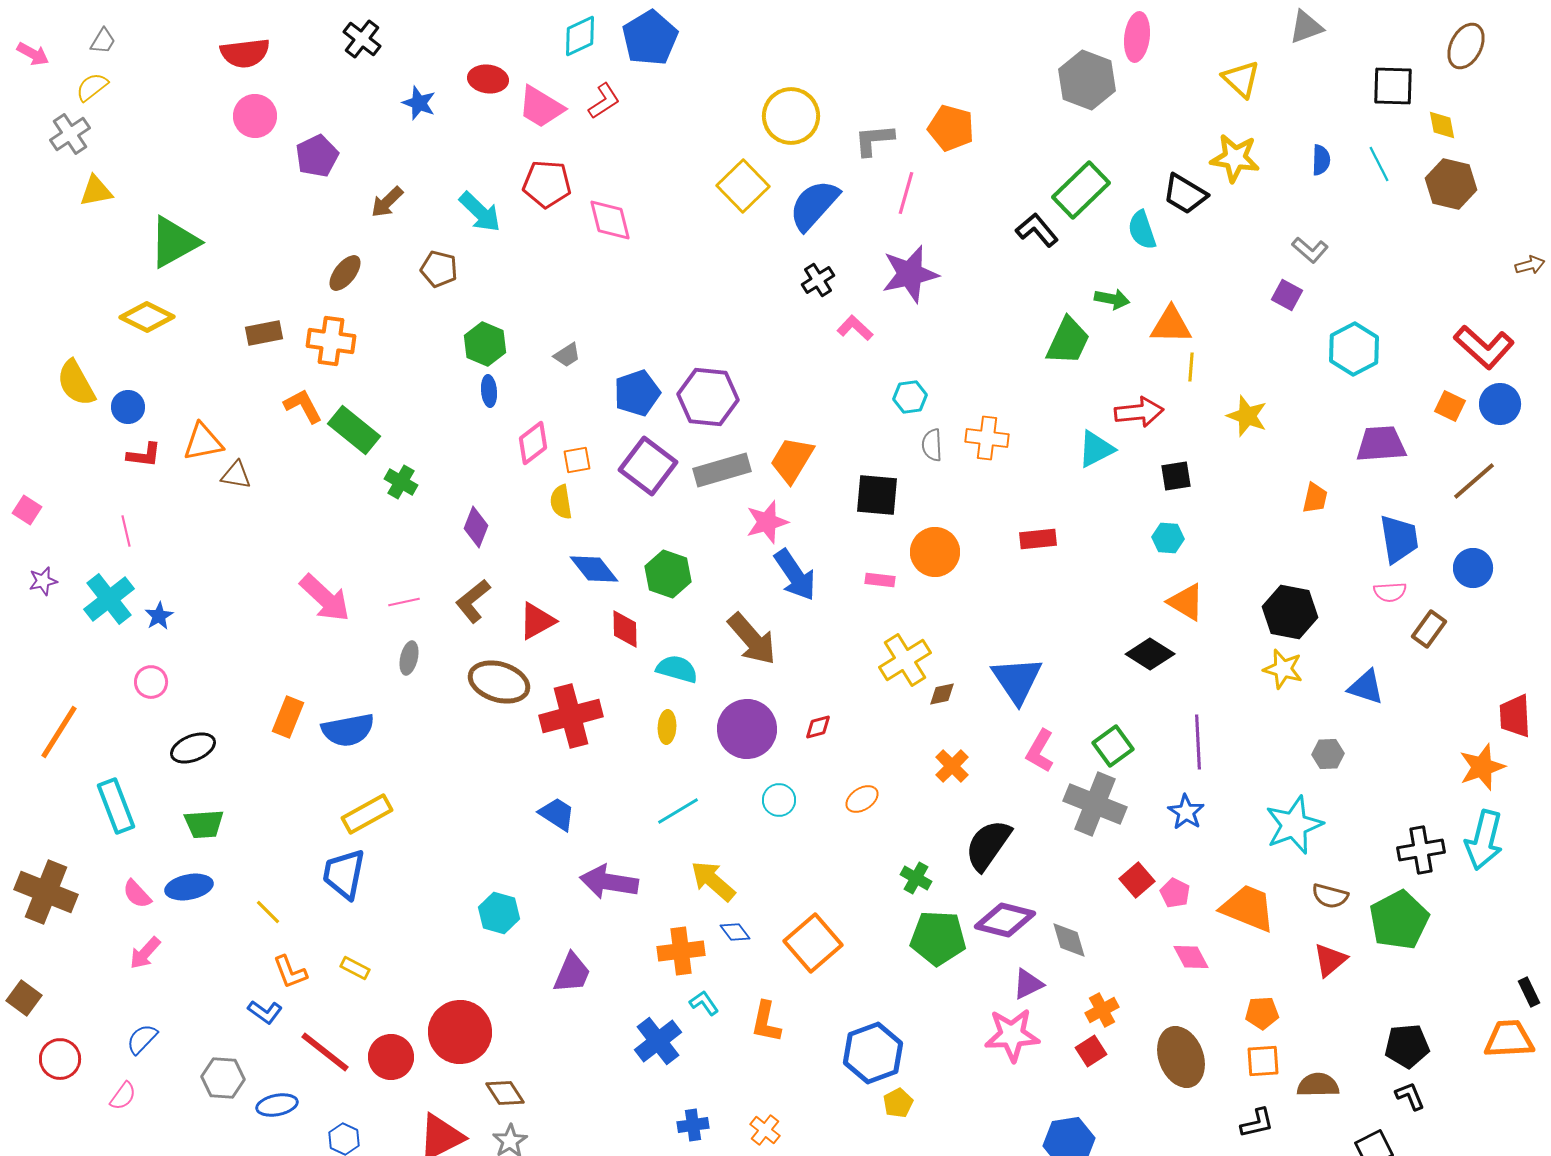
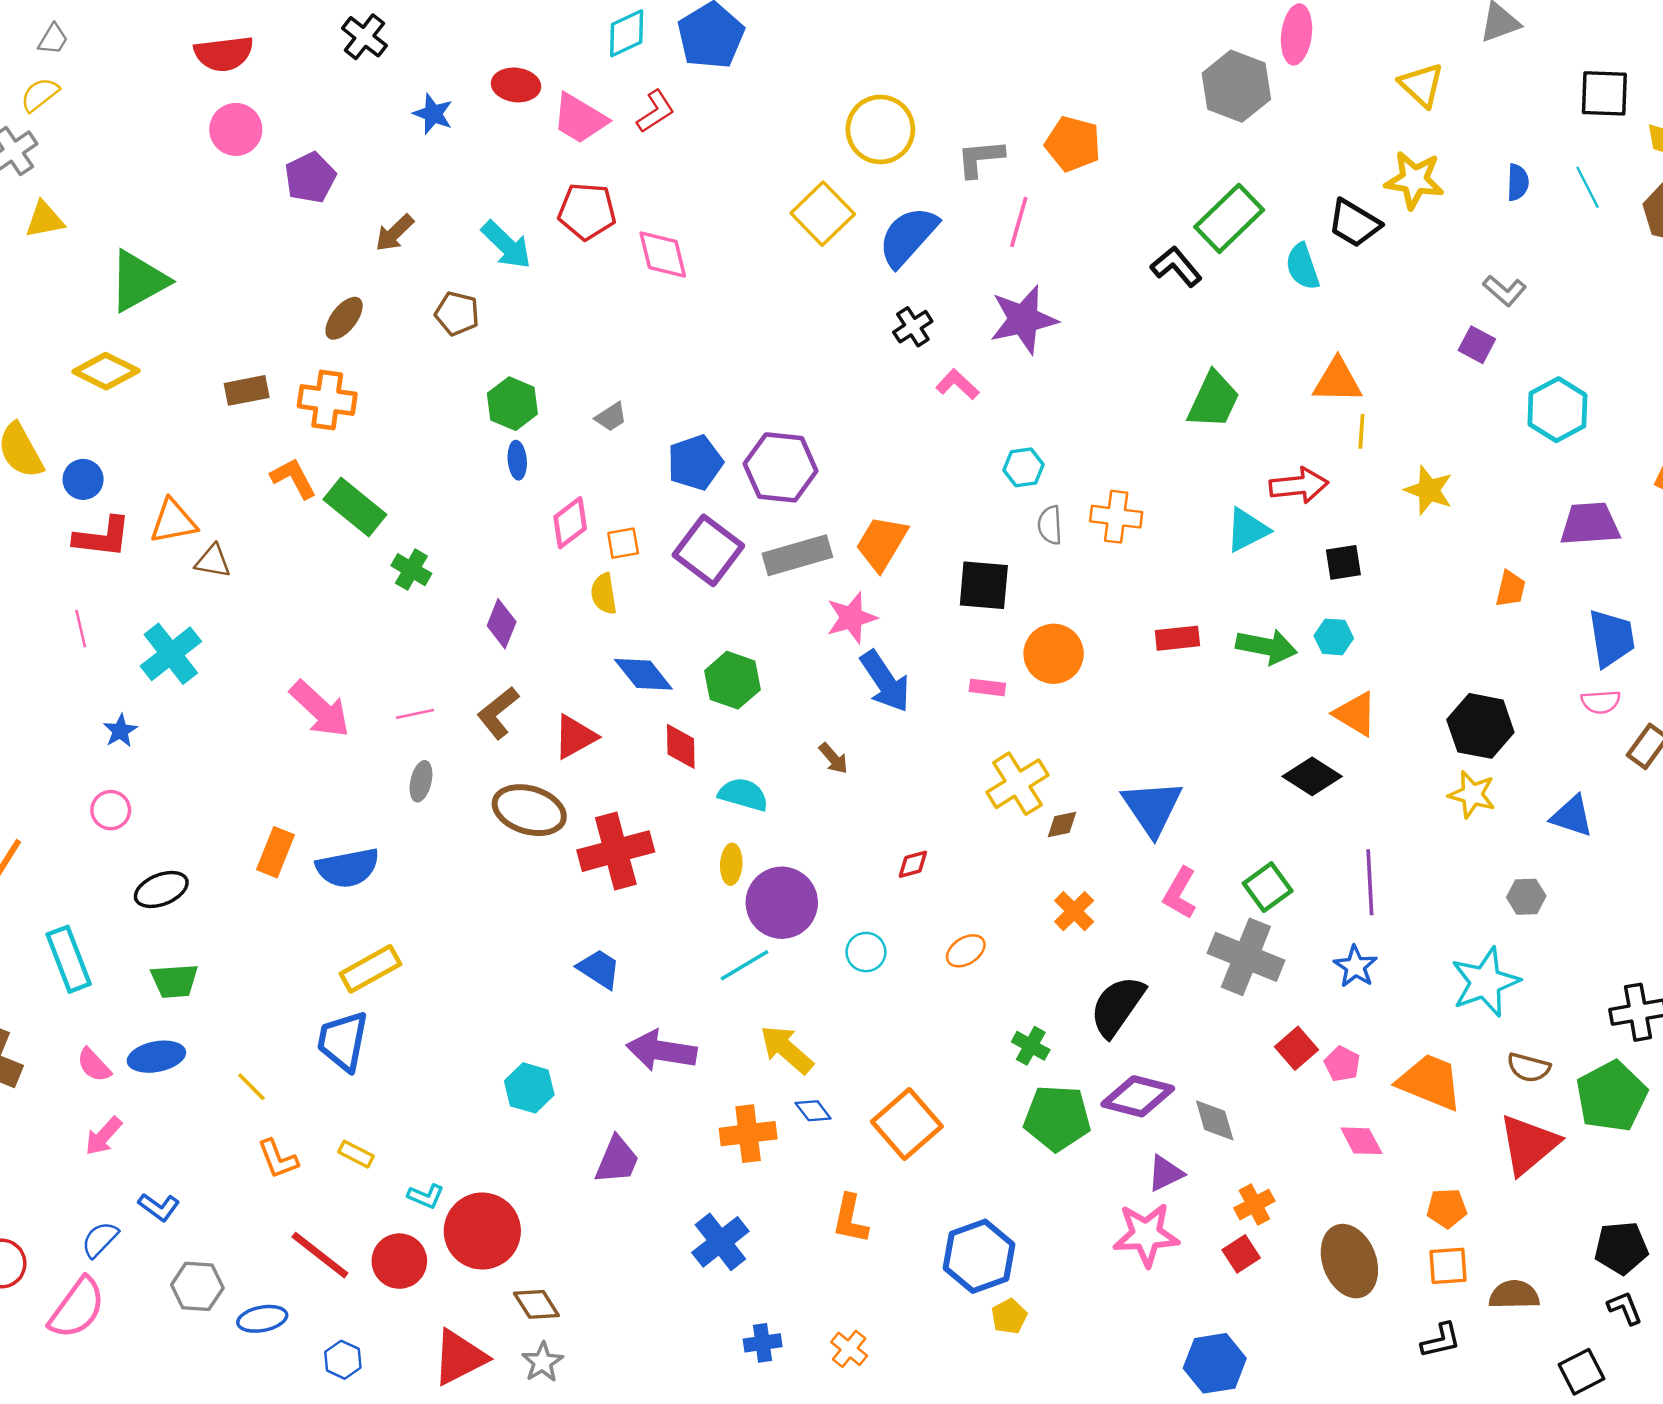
green arrow: (1112, 299) -> (1266, 647), moved, size x1.4
red L-shape: (144, 455) -> (102, 537), size x1.4
cyan cross: (109, 599) -> (171, 654), moved
brown arrow: (752, 639) -> (833, 758), size x0.5
purple circle: (747, 729) -> (782, 903), moved
red triangle: (1330, 960) -> (1529, 1144), size x1.5
cyan L-shape: (704, 1003) -> (426, 1196), moved, turned 148
blue L-shape: (265, 1012) -> (159, 1207), moved
pink semicircle: (123, 1096) -> (77, 1308), size x1.8

